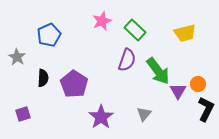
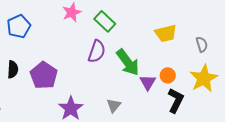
yellow trapezoid: (185, 33) -> (166, 33), moved

